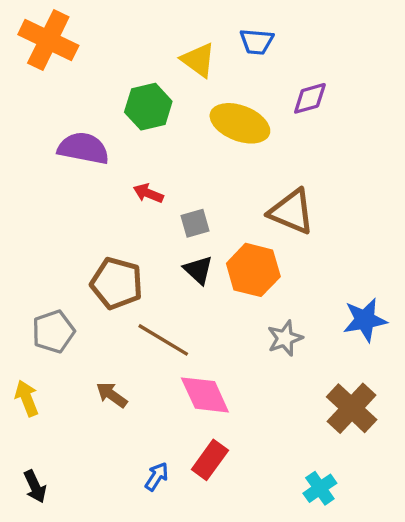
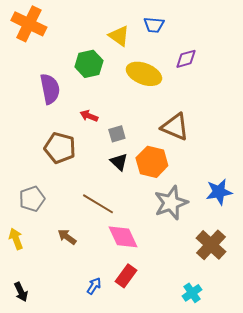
purple semicircle: (83, 148) -> (50, 89), turned 68
brown pentagon: (117, 283) -> (60, 148), moved
gray star: (285, 338) -> (171, 203), size x1.6

